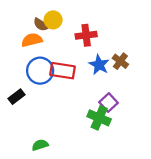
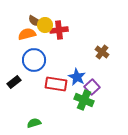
yellow circle: (53, 20) -> (45, 25), moved
red cross: (86, 35) -> (59, 30), moved
blue star: (99, 65) -> (77, 77), moved
red rectangle: (63, 71) -> (56, 84), moved

